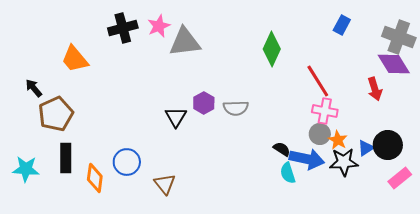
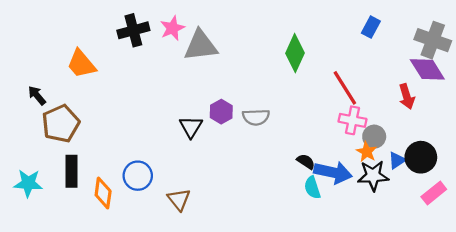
gray circle: (320, 134) -> (374, 137), moved

